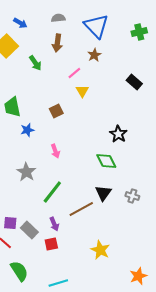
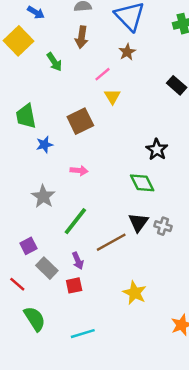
brown square: (56, 111) -> (80, 121), size x1.5
pink arrow: (55, 151) -> (79, 171), turned -64
gray cross: (132, 196) -> (163, 226), moved
purple square: (10, 223) -> (28, 246), moved, turned -32

